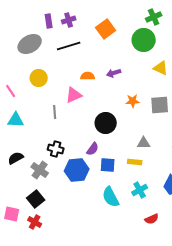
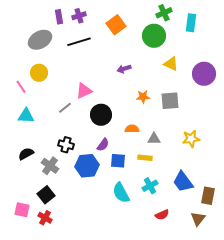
orange semicircle: (88, 76) -> (132, 129), moved
yellow circle: (39, 78) -> (39, 73), moved
gray line: (55, 112) -> (65, 108), turned 56
black circle: (106, 123) -> (101, 115), moved

